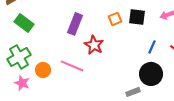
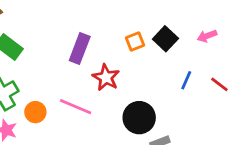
black square: (137, 17) -> (165, 39), turned 36
black circle: (151, 74) -> (139, 118), moved

